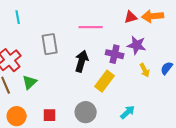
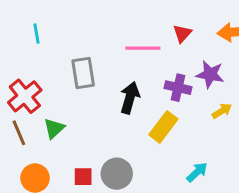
red triangle: (131, 17) -> (182, 34), moved, turned -32
yellow arrow: (145, 70) -> (222, 111), turned -96
gray circle: (86, 112) -> (117, 174), moved

